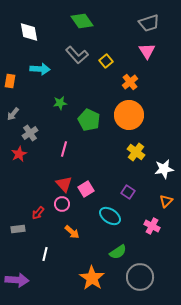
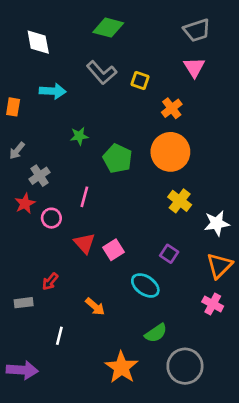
green diamond: (82, 21) -> (108, 28), turned -40
yellow square: (106, 61) -> (140, 81), turned -32
orange triangle: (166, 201) -> (219, 266), size x1.5
pink circle: (62, 204) -> (51, 218), moved
pink cross: (152, 226) -> (213, 304), moved

